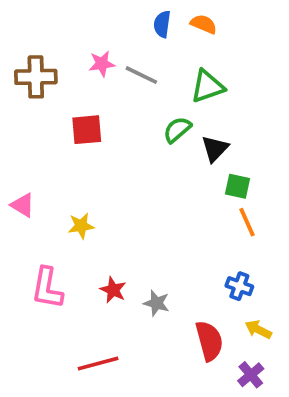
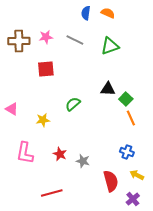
pink star: (102, 64) -> (46, 37), moved
green semicircle: (177, 130) -> (73, 104), moved
black triangle: (215, 149) -> (108, 89), moved, turned 49
green square: (238, 186) -> (126, 99), turned 32

